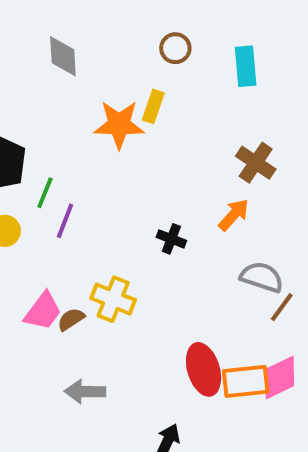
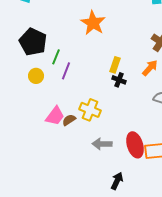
yellow rectangle: (153, 106) -> (115, 65), moved
orange star: (119, 124) -> (93, 23), turned 30
gray arrow: (85, 391) -> (102, 144), moved

